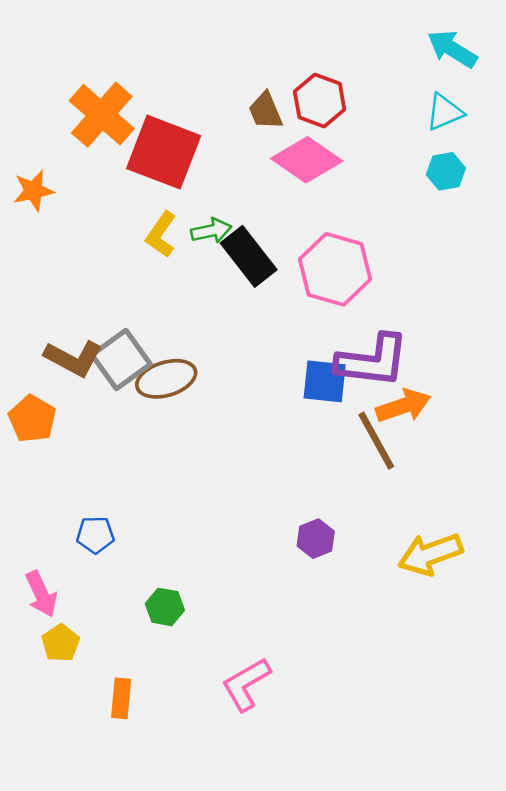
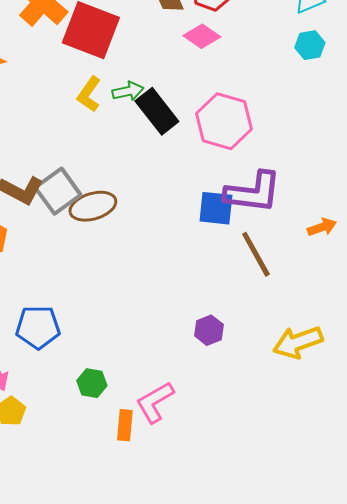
pink diamond: (307, 160) -> (202, 36), size x0.7
orange arrow: (403, 406) -> (322, 227), moved, size x0.7
blue pentagon: (95, 535) -> (38, 327), size x1.5
pink L-shape: (246, 684) -> (155, 402), moved
orange rectangle: (121, 698) -> (125, 425), moved

